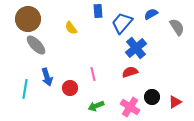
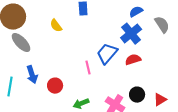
blue trapezoid: (122, 23) -> (107, 54), moved
blue cross: (136, 48) -> (131, 34), moved
red semicircle: (130, 72) -> (133, 60), moved
pink line: (93, 74) -> (88, 68), moved

